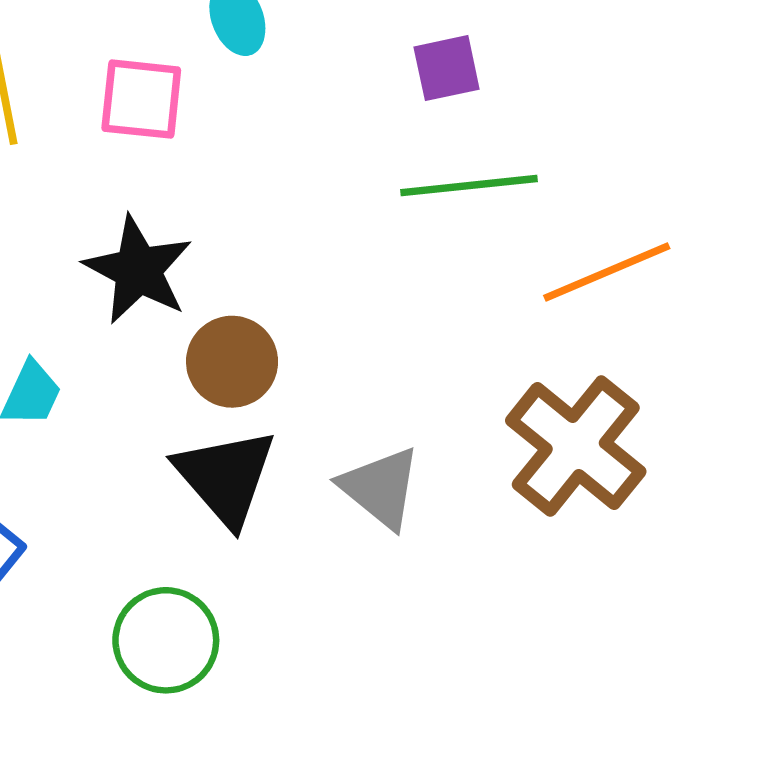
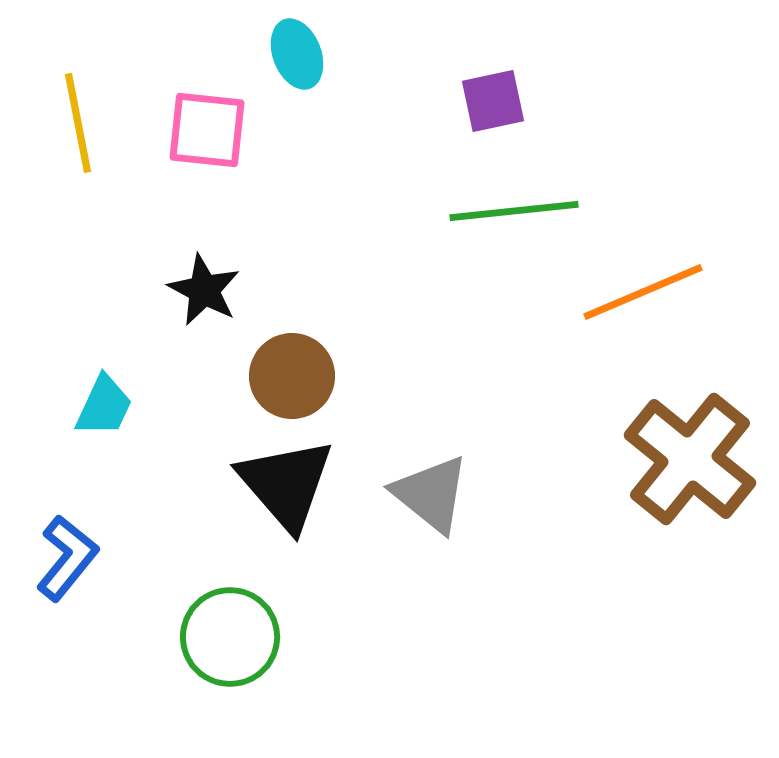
black star: (138, 270) -> (204, 290), size x0.7
brown cross: (576, 446) -> (690, 459), moved

